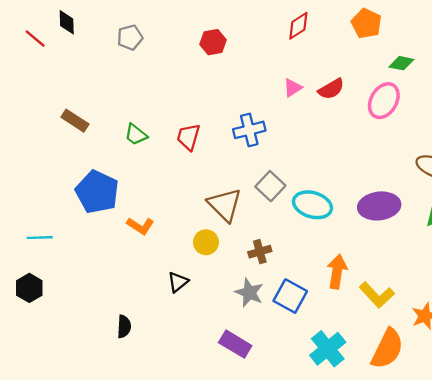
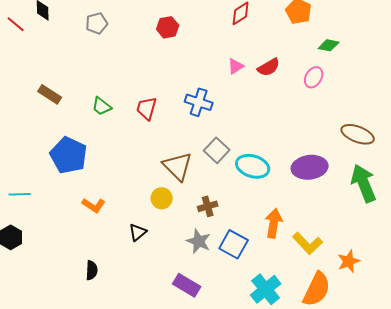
pink ellipse: (384, 101) -> (314, 77), size x0.7
blue cross: (249, 130) -> (199, 102), turned 32
orange L-shape: (140, 226) -> (94, 205), moved

